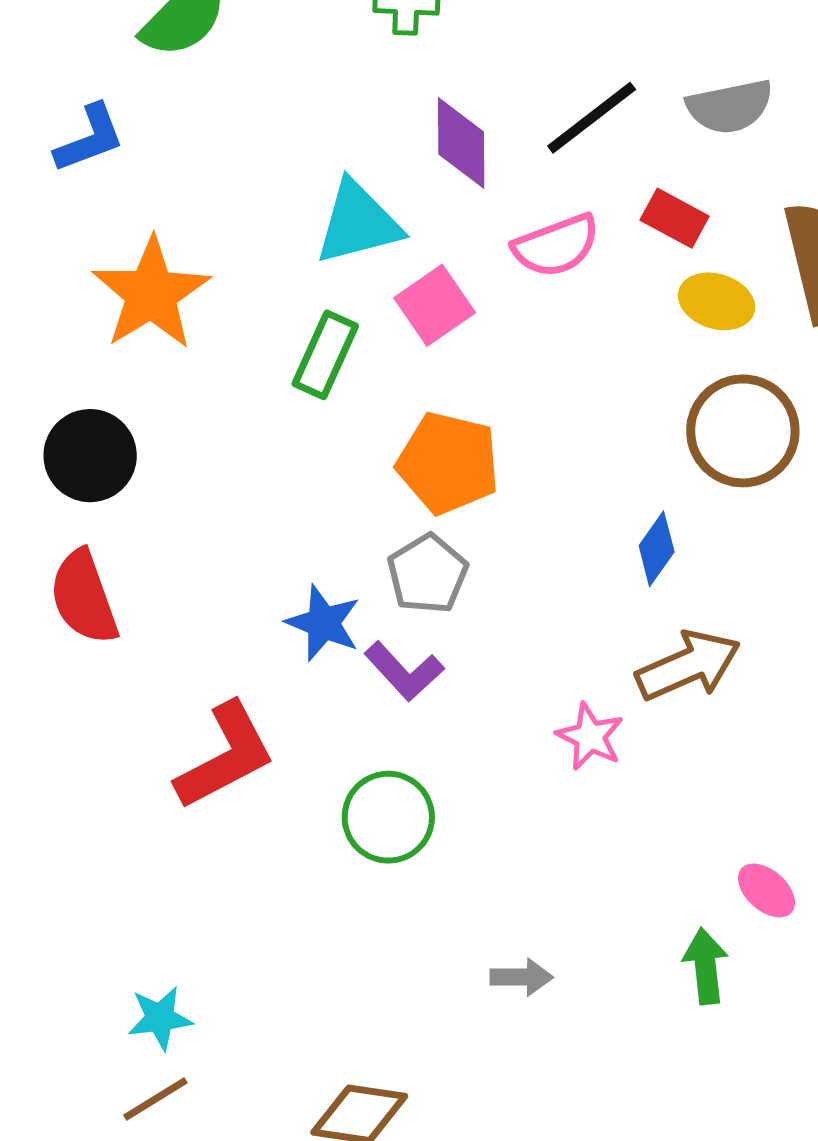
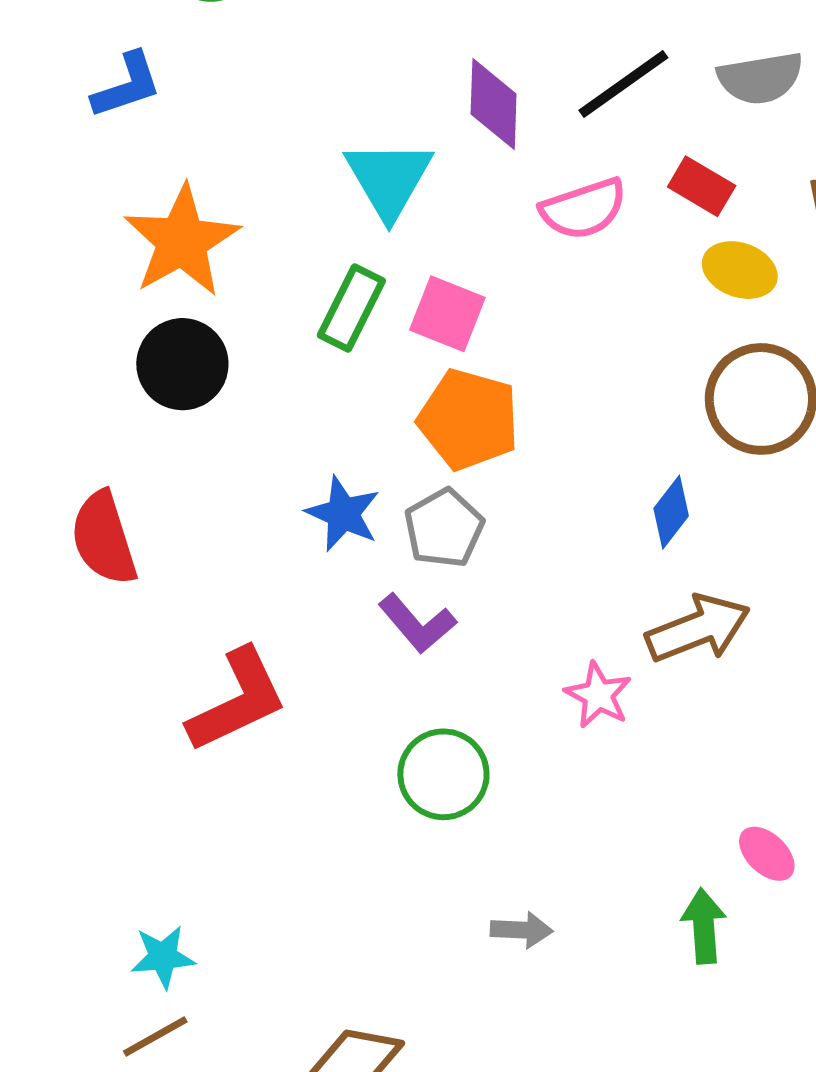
cyan triangle: (358, 223) -> (389, 179), turned -48
pink square: (435, 305) -> (447, 314), moved, turned -36
black circle: (90, 456) -> (182, 364), moved
blue star: (323, 623) -> (343, 514), moved
green circle: (388, 817) -> (443, 774), moved

